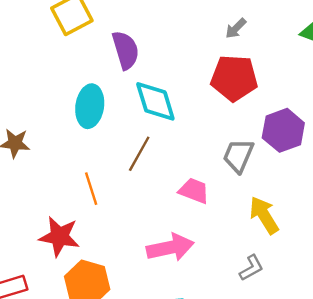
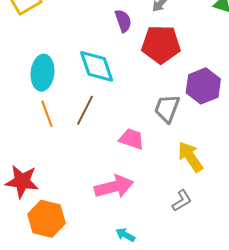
purple semicircle: (126, 50) -> (123, 21), moved, size x0.7
orange line: (91, 189) -> (47, 114), moved

